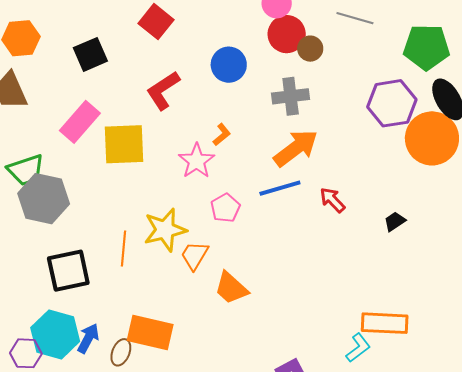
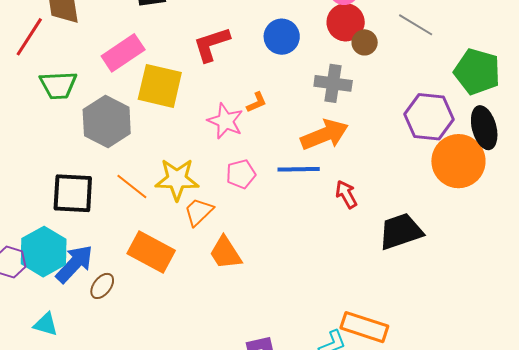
pink star: (197, 161) -> (225, 121), turned -30
gray hexagon: (44, 199) -> (107, 122), moved
black trapezoid: (395, 221) -> (401, 231), size x2.0
orange line: (124, 249) -> (132, 187), turned -72
orange rectangle: (150, 332) -> (151, 252), moved
blue arrow: (88, 338) -> (74, 264), size x1.4

